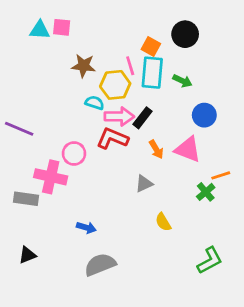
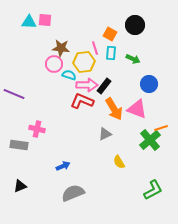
cyan rectangle: (152, 73) -> (111, 53), size x0.6
orange arrow: (156, 149) -> (114, 109), size x1.6
pink circle: (74, 154) -> (54, 64), moved
pink cross: (51, 177) -> (37, 129), size x0.7
green cross: (206, 192) -> (150, 140), size x1.5
blue arrow: (86, 228) -> (63, 166), turned -40

